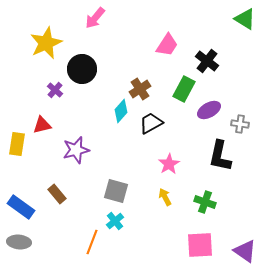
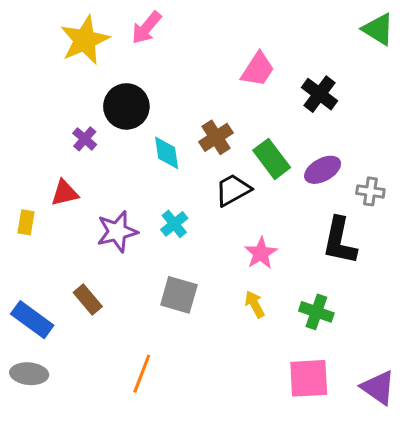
yellow star: (46, 43) -> (85, 40), moved
green rectangle: (184, 89) -> (272, 159), moved, turned -65
cyan diamond: (121, 111) -> (167, 153), moved, turned -50
yellow rectangle: (17, 144) -> (26, 222), size x0.7
cyan cross: (115, 221) -> (174, 224), moved

